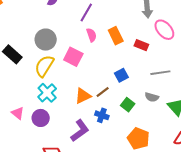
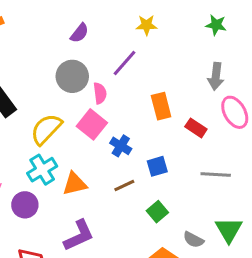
pink semicircle: (91, 35) -> (100, 93), moved
gray circle: (46, 40) -> (72, 76), moved
orange triangle: (83, 96) -> (75, 184), moved
gray semicircle: (152, 97) -> (193, 240), moved
blue cross: (102, 115) -> (121, 146), moved

